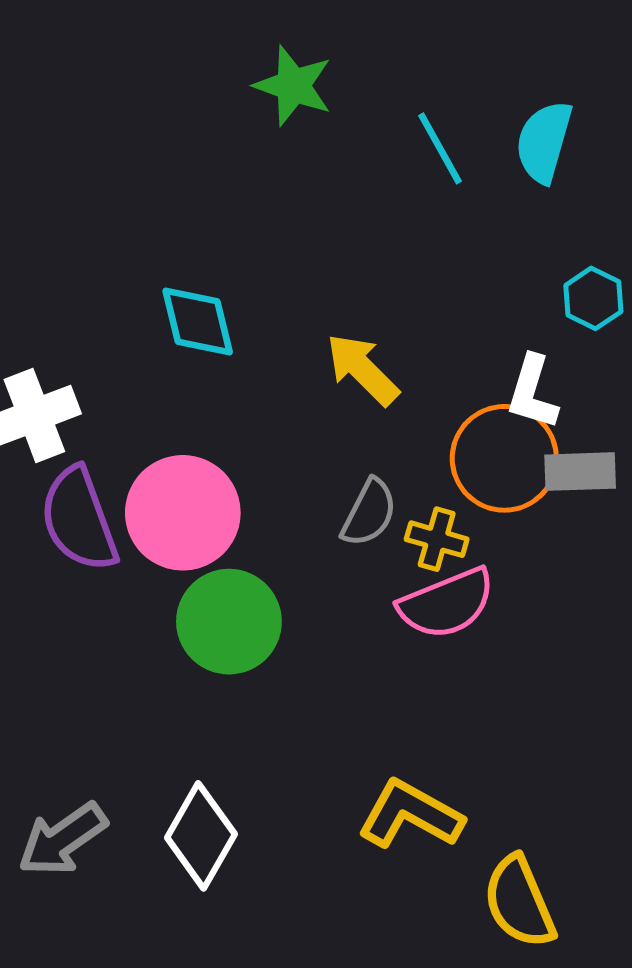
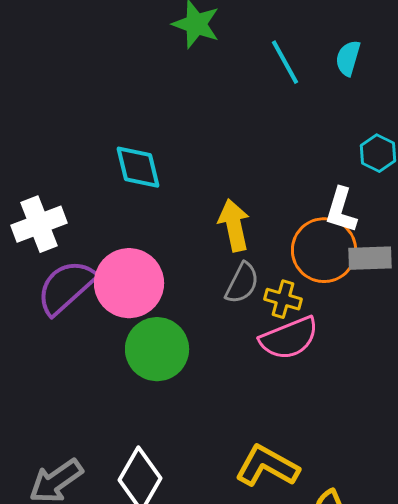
cyan semicircle: (544, 142) -> (348, 58), size x0.7
yellow arrow: (363, 369) -> (234, 225), moved, turned 33
purple semicircle: (79, 519) -> (66, 287), turned 68

